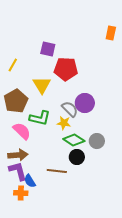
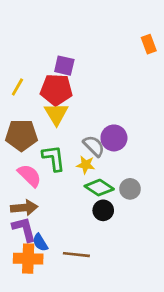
orange rectangle: (111, 33) -> (149, 44), turned -32
red pentagon: (66, 69) -> (56, 90), moved
brown pentagon: (16, 101) -> (21, 135), turned 30
green L-shape: (40, 118) -> (54, 158), turned -110
brown line: (57, 171) -> (76, 255), moved
orange cross: (21, 193) -> (28, 259), size x1.5

